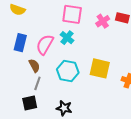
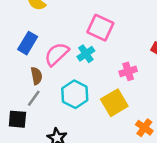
pink cross: (103, 21) -> (128, 71), moved
yellow square: (100, 68) -> (114, 103), turned 30

